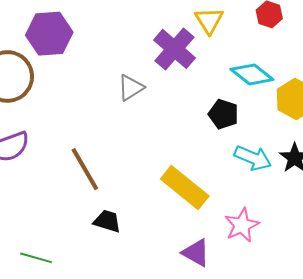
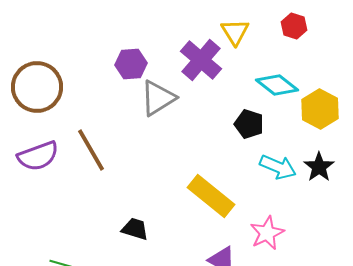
purple hexagon: (49, 34) -> (131, 64), moved, size x0.7
gray triangle: (131, 88) -> (158, 98), size x1.4
brown line: (85, 169) -> (91, 150), moved

